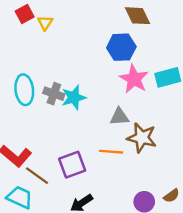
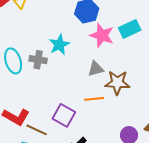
cyan star: (74, 97) -> (59, 45), moved
purple square: (72, 165) -> (64, 115), turned -30

